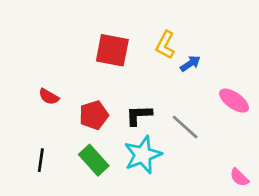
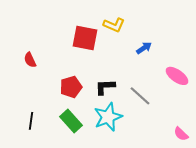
yellow L-shape: (165, 45) -> (114, 25), moved, turned -95
red semicircle: (49, 97) -> (30, 60), moved, turned 35

